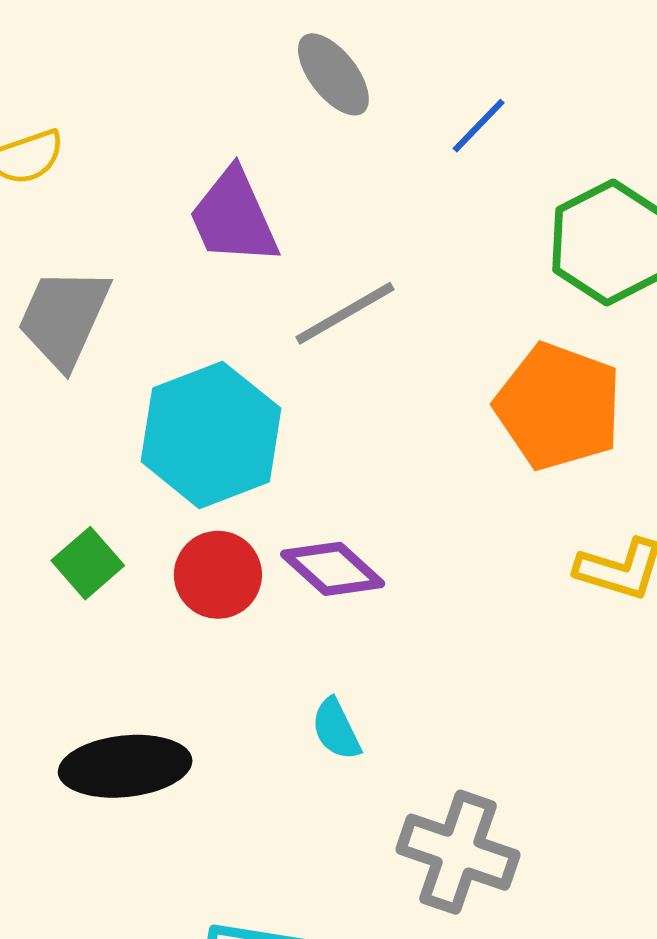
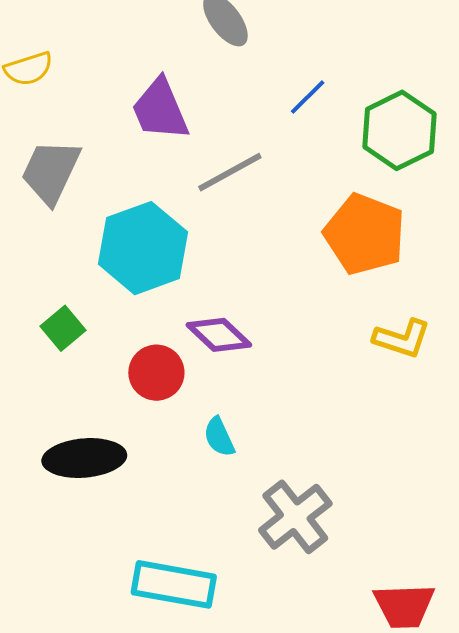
blue line: (479, 126) -> (308, 97), moved
red circle: (218, 575) -> (156, 373), moved
gray cross: (458, 852) -> (295, 517), turned 32

